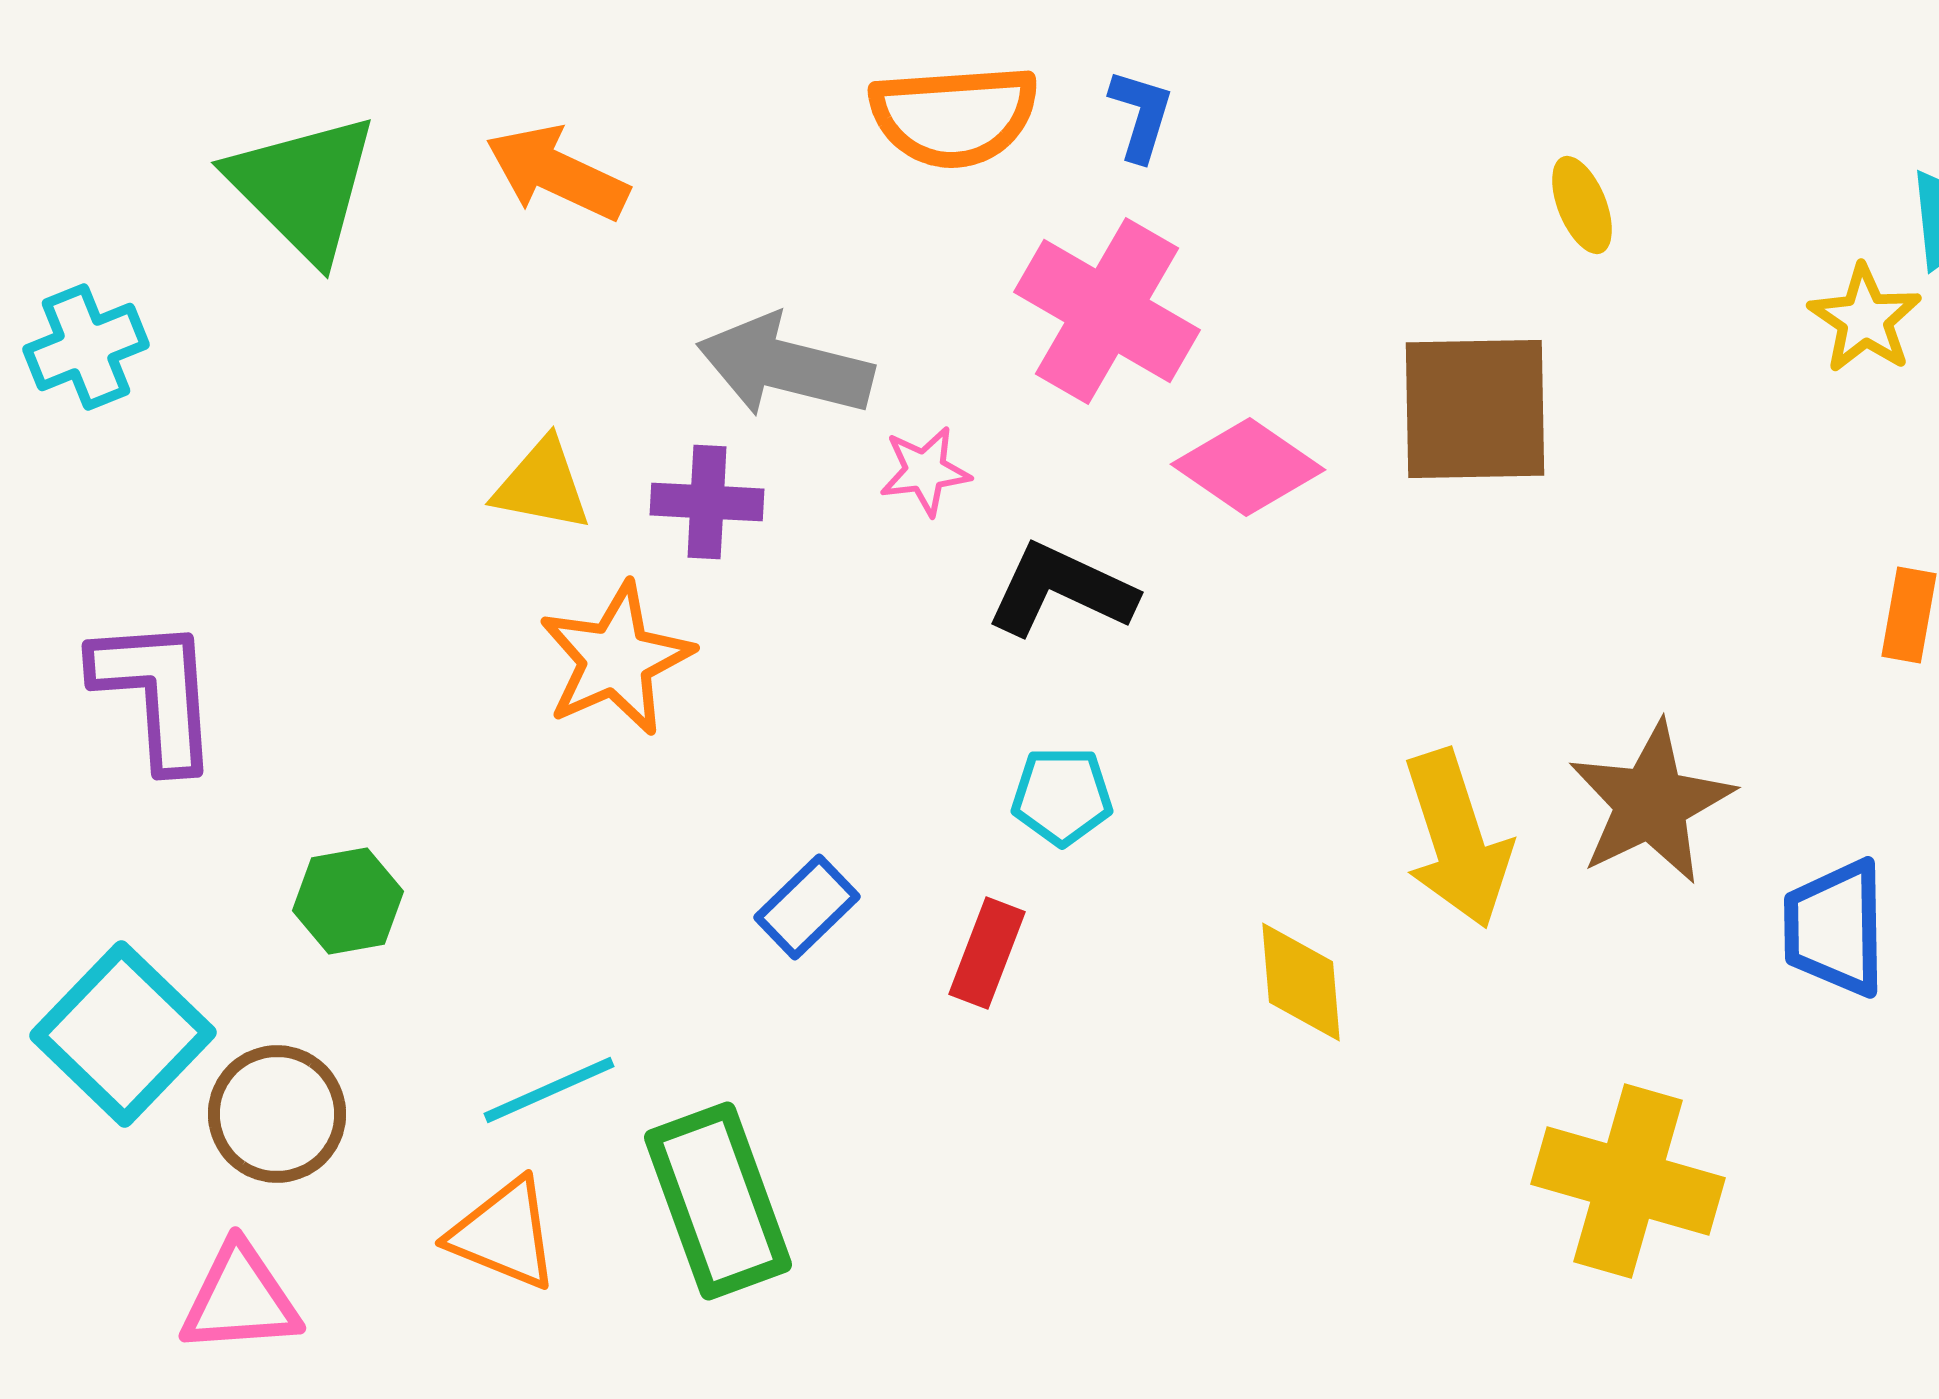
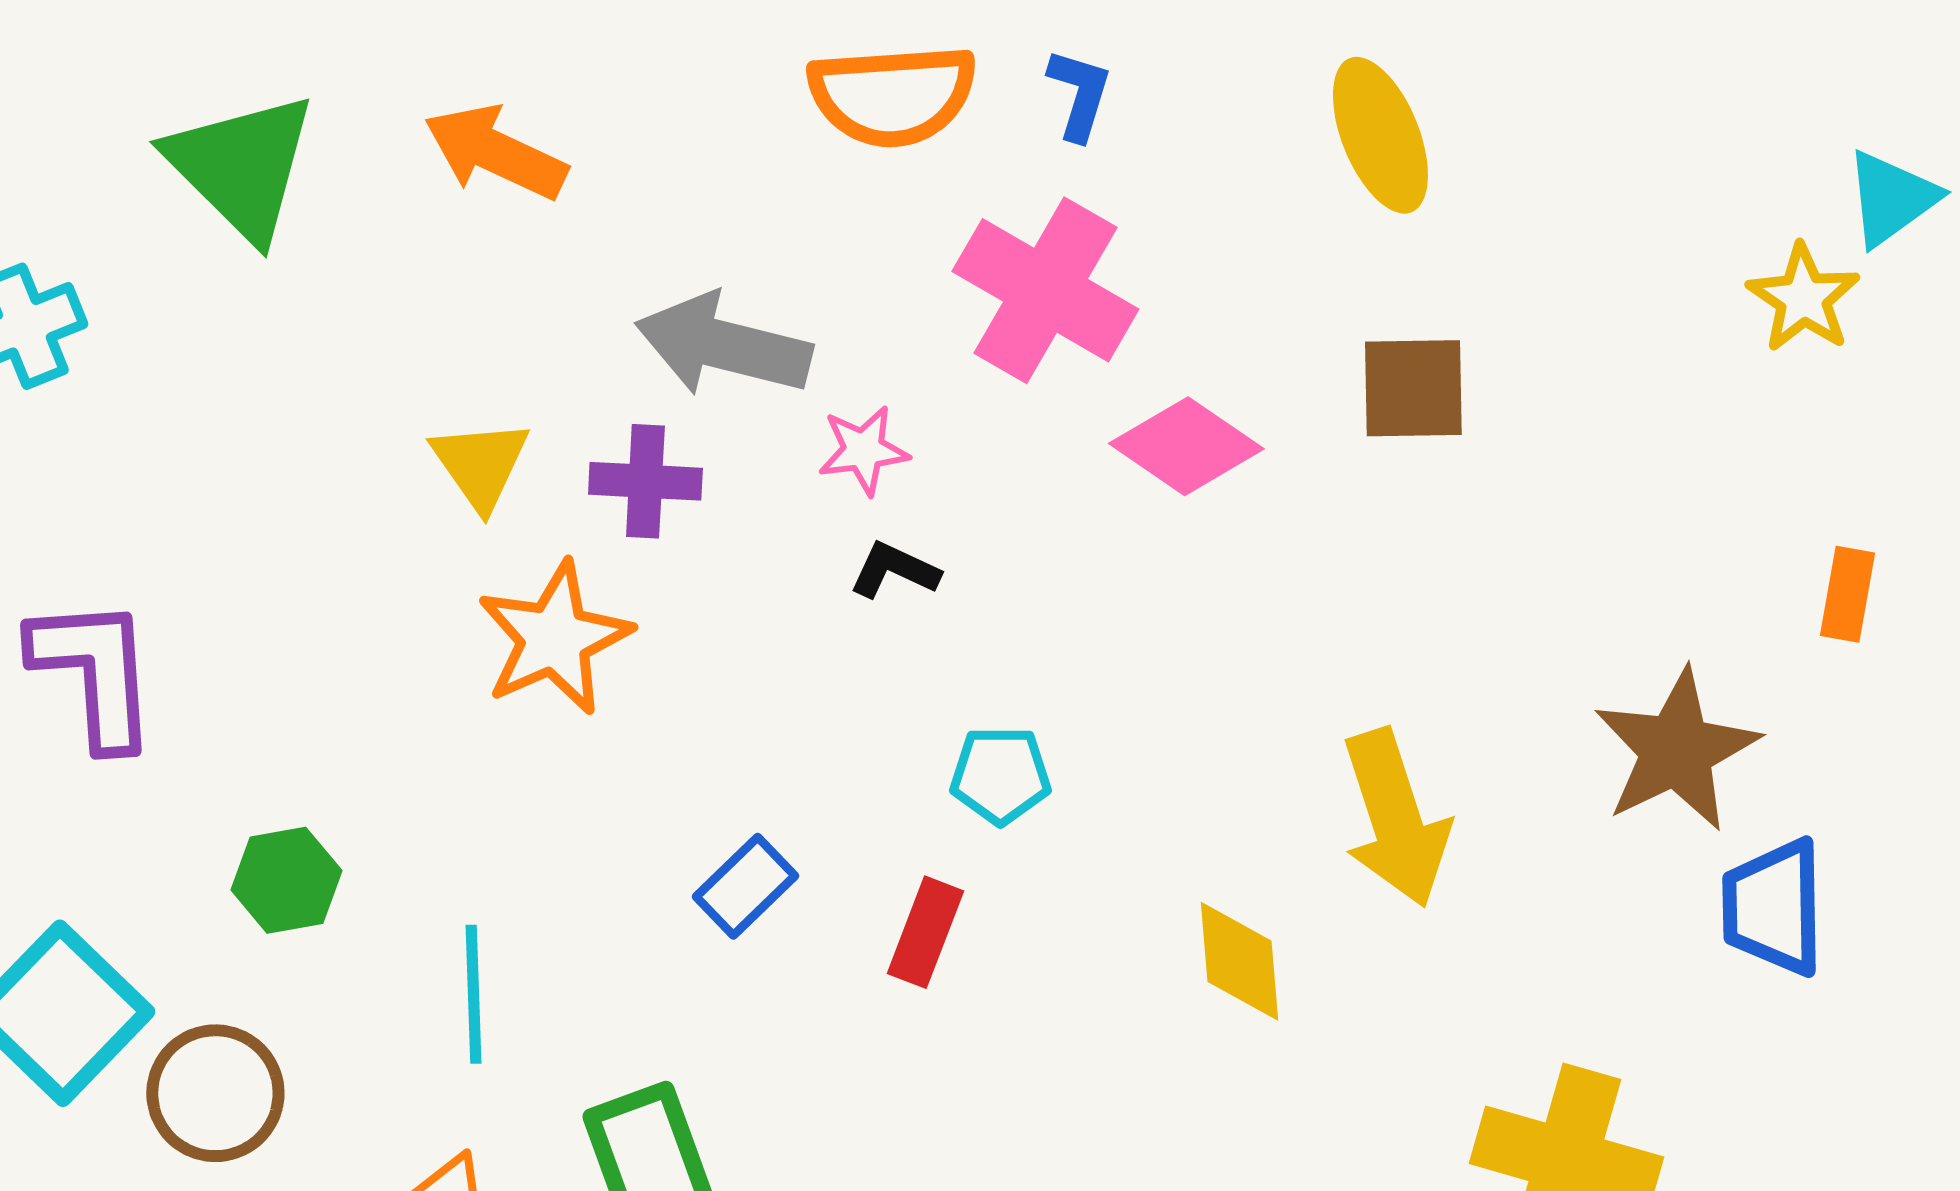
yellow ellipse: (1582, 205) -> (1380, 135), moved, size x1.6
brown square: (1475, 409) -> (1413, 388), size x0.7
yellow triangle: (542, 485) -> (480, 464), turned 44
black L-shape: (1061, 590) -> (894, 570), moved, size x0.6
brown star: (1651, 803) -> (1676, 750), moved
cyan line: (549, 1090) -> (473, 994), moved, turned -68

